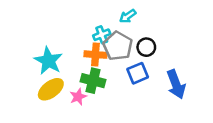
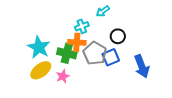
gray pentagon: (118, 46) -> (95, 53), moved
green cross: (93, 81) -> (67, 53), moved

